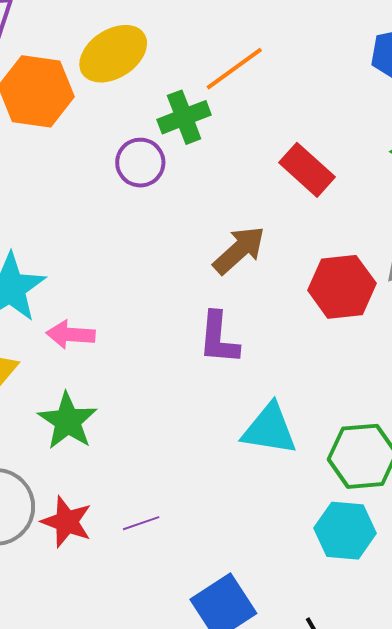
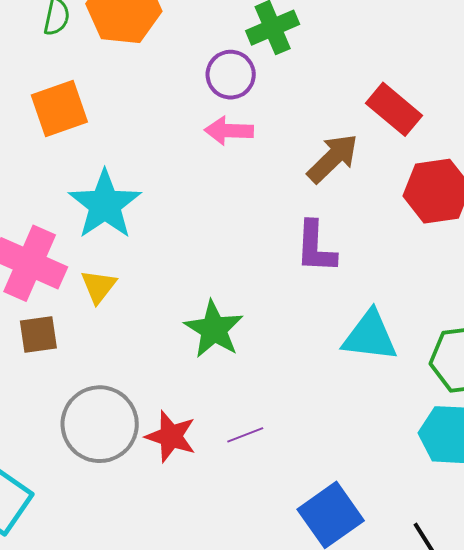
red rectangle: (307, 170) -> (394, 109), moved
pink arrow: (71, 335) -> (229, 131), moved
green star: (68, 421) -> (214, 329), moved

